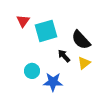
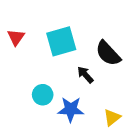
red triangle: (23, 21) -> (16, 37), moved
yellow triangle: (84, 63) -> (112, 117), moved

